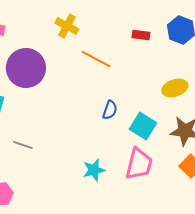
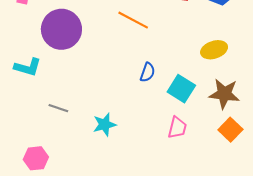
pink trapezoid: (139, 164) -> (177, 128), size x0.7
cyan star: (94, 170) -> (104, 125), moved

